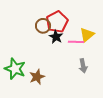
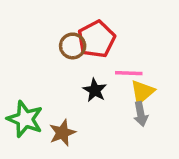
yellow triangle: (87, 35) -> (142, 92), moved
black star: (56, 37) -> (95, 90), moved

